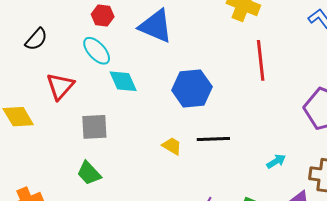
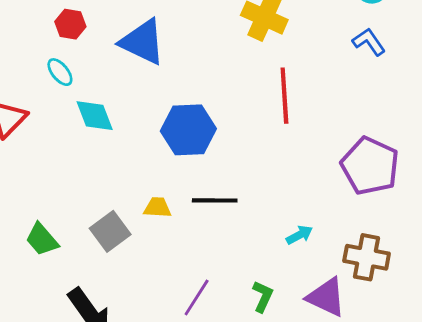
cyan ellipse: (97, 51) -> (60, 72), size x0.7
gray square: (94, 127) -> (110, 231), moved, turned -36
yellow trapezoid: (172, 146) -> (157, 207), turned -30

